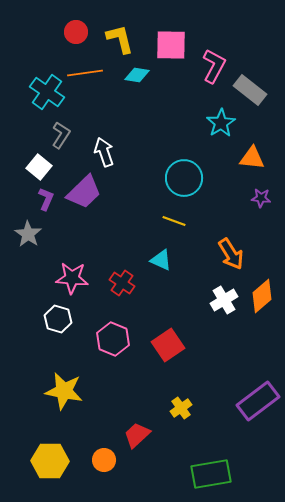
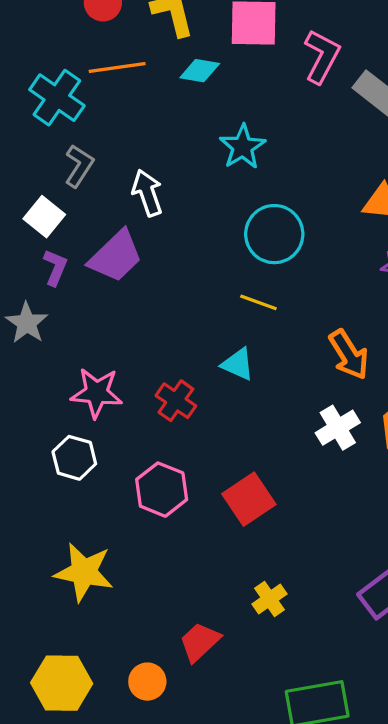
cyan star: (221, 123) -> (243, 147), moved

